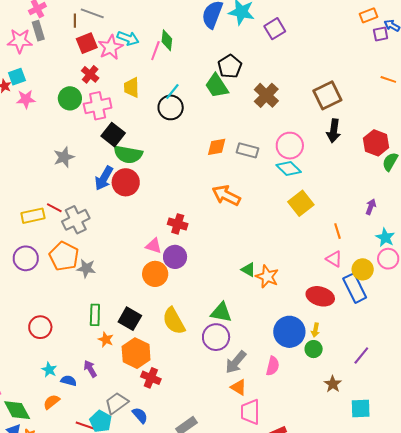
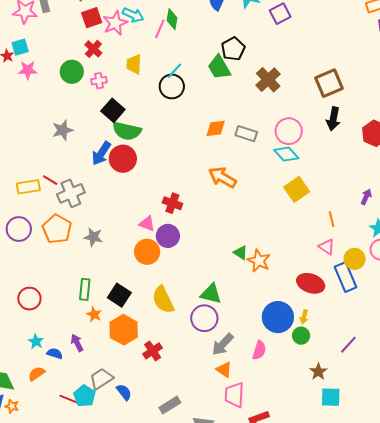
pink cross: (98, 106) -> (99, 81), size x0.6
gray star: (86, 268) -> (93, 237), moved
red cross: (151, 378) -> (153, 351), moved, turned 30
cyan square: (361, 408) -> (331, 397), moved

